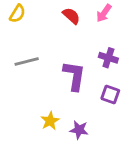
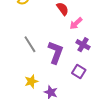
pink arrow: (104, 13) -> (76, 23), moved
gray line: (27, 62) -> (30, 44), moved, turned 60

